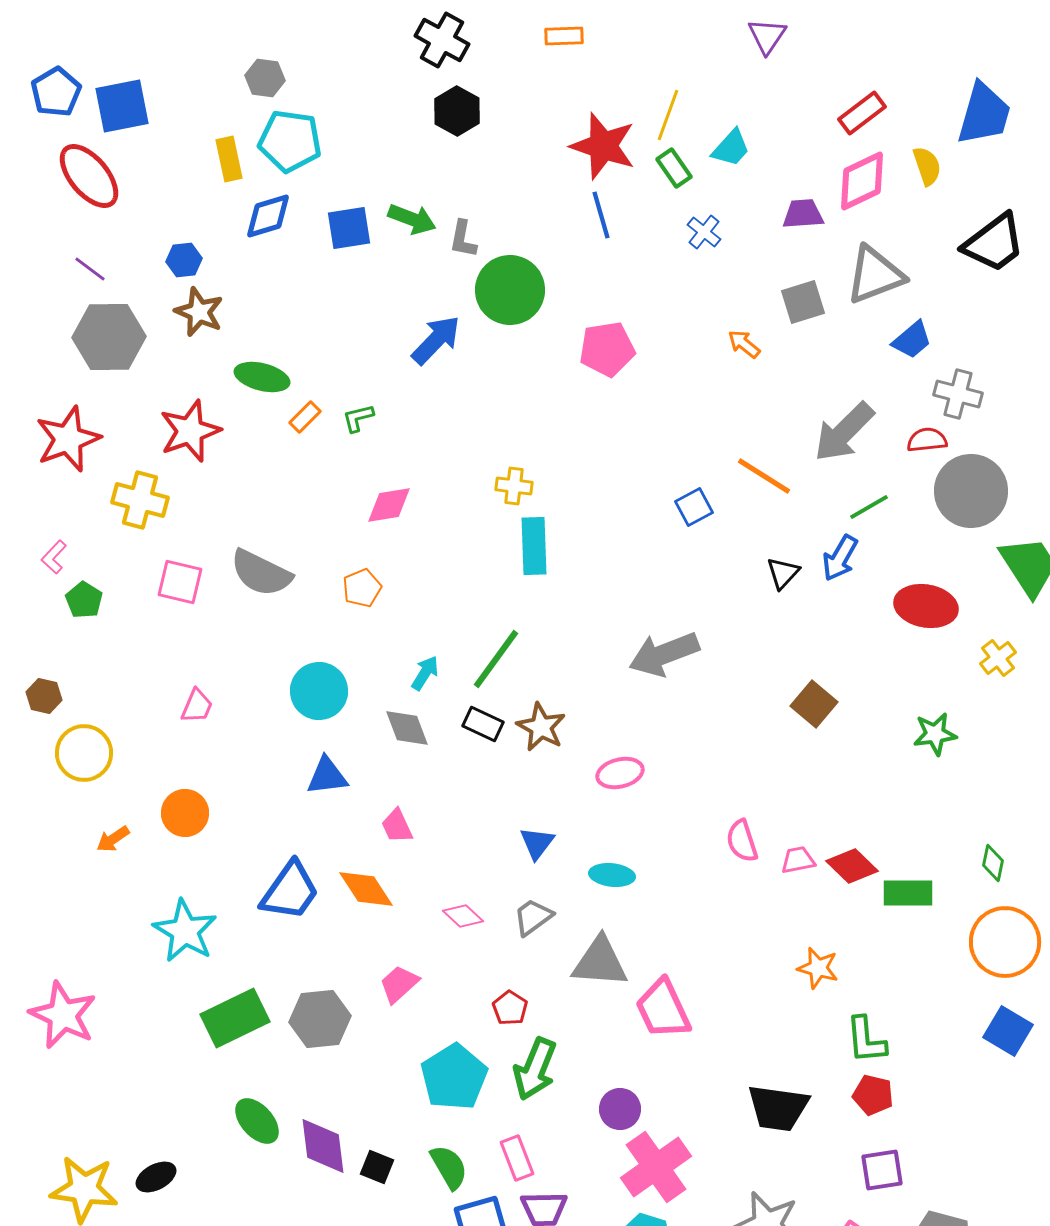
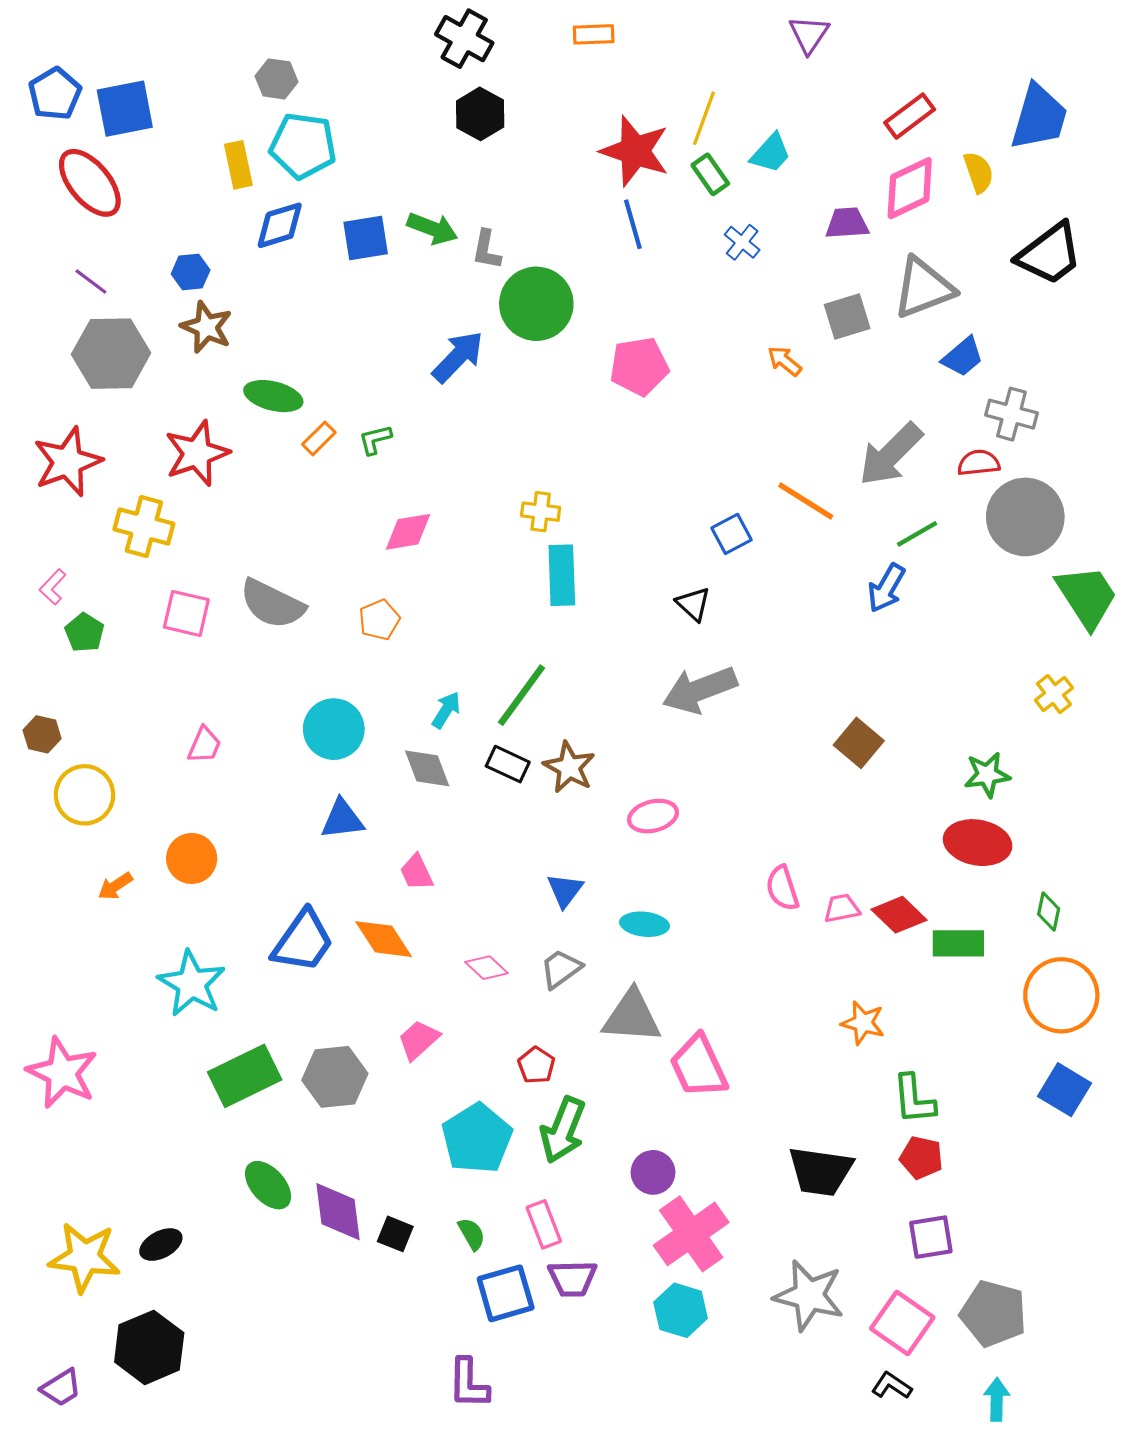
black triangle: (783, 573) -> (693, 604), moved, turned -30
red ellipse: (926, 606) -> (978, 843), moved
green semicircle: (449, 1167) -> (472, 1234), size x0.7

